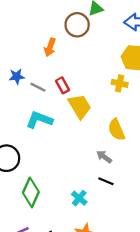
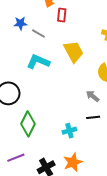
red rectangle: (63, 85) -> (62, 15), moved, turned 32
black line: (106, 181) -> (93, 117), turned -32
cyan cross: (79, 198) -> (69, 131), turned 32

